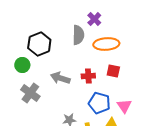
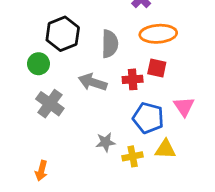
gray semicircle: (78, 35) -> (110, 44), moved
red square: (113, 71) -> (157, 68), moved
pink triangle: (124, 106) -> (184, 106), moved

